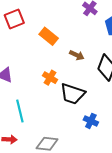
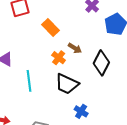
orange cross: (50, 78) -> (59, 58), moved
cyan line: (20, 111) -> (29, 81), moved

